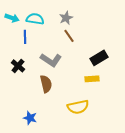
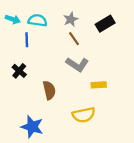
black rectangle: (99, 58) -> (105, 24), moved
gray L-shape: (51, 60) -> (77, 64), moved
blue star: (30, 118) -> (32, 127), size x1.5

